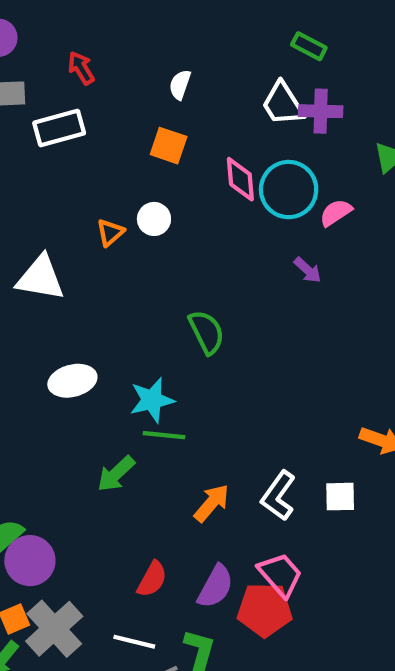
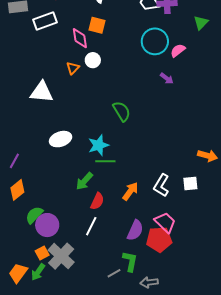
pink diamond: (240, 179) -> (80, 38), moved
red semicircle: (152, 579) -> (97, 201), moved
white line: (134, 642) -> (91, 226), moved, turned -72

